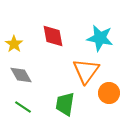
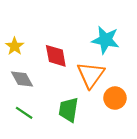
red diamond: (53, 36) -> (56, 56), moved

